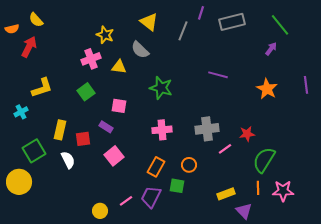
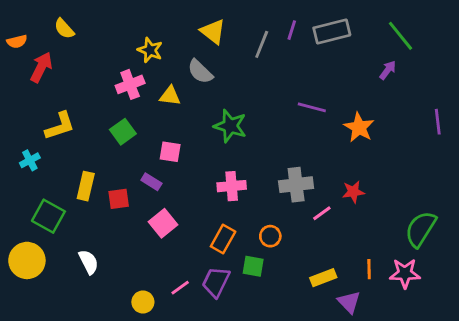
purple line: (201, 13) -> (292, 30), moved
yellow semicircle: (36, 20) -> (64, 29), moved
orange star: (267, 89) -> (359, 127), moved
green square: (34, 151) -> (48, 216), turned -30
white semicircle: (68, 160) -> (89, 262), moved
green semicircle: (264, 160) -> (421, 229), moved

